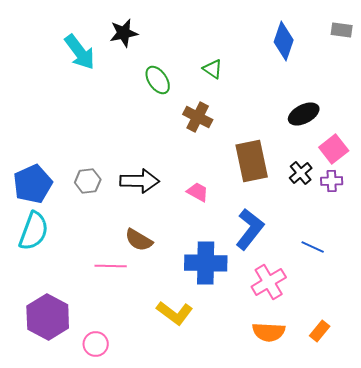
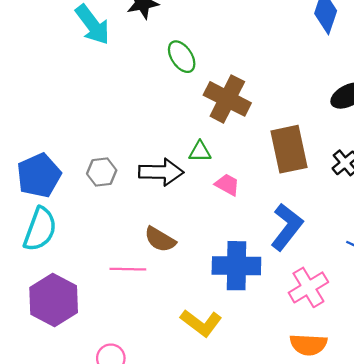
green triangle: (213, 69) -> (200, 151), moved, turned -35
brown cross: (198, 117) -> (227, 99), size x1.4
purple hexagon: (48, 317) -> (54, 300), moved

